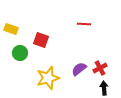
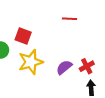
yellow star: (48, 78) -> (31, 62), moved

